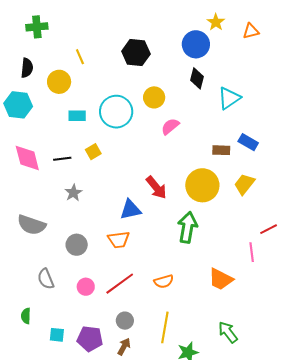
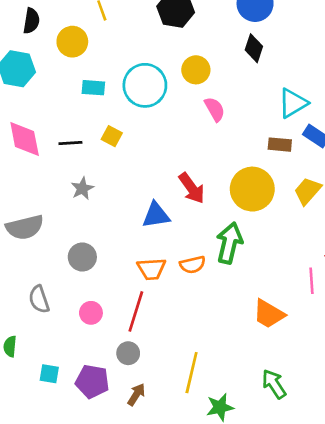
cyan triangle: (229, 98) -> (293, 103), moved
pink semicircle: (170, 126) -> (215, 109), turned 96
yellow square: (93, 152) -> (112, 136), turned -35
gray semicircle: (32, 225) -> (25, 227), turned -36
orange trapezoid: (119, 240) -> (151, 269), moved
orange semicircle: (164, 281) -> (193, 265), moved
red line: (120, 284) -> (136, 311), turned -40
gray circle: (125, 321) -> (128, 353), moved

